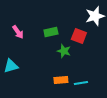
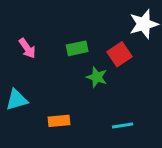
red square: (79, 36) -> (120, 54), turned 35
orange rectangle: (61, 80) -> (59, 121), moved

